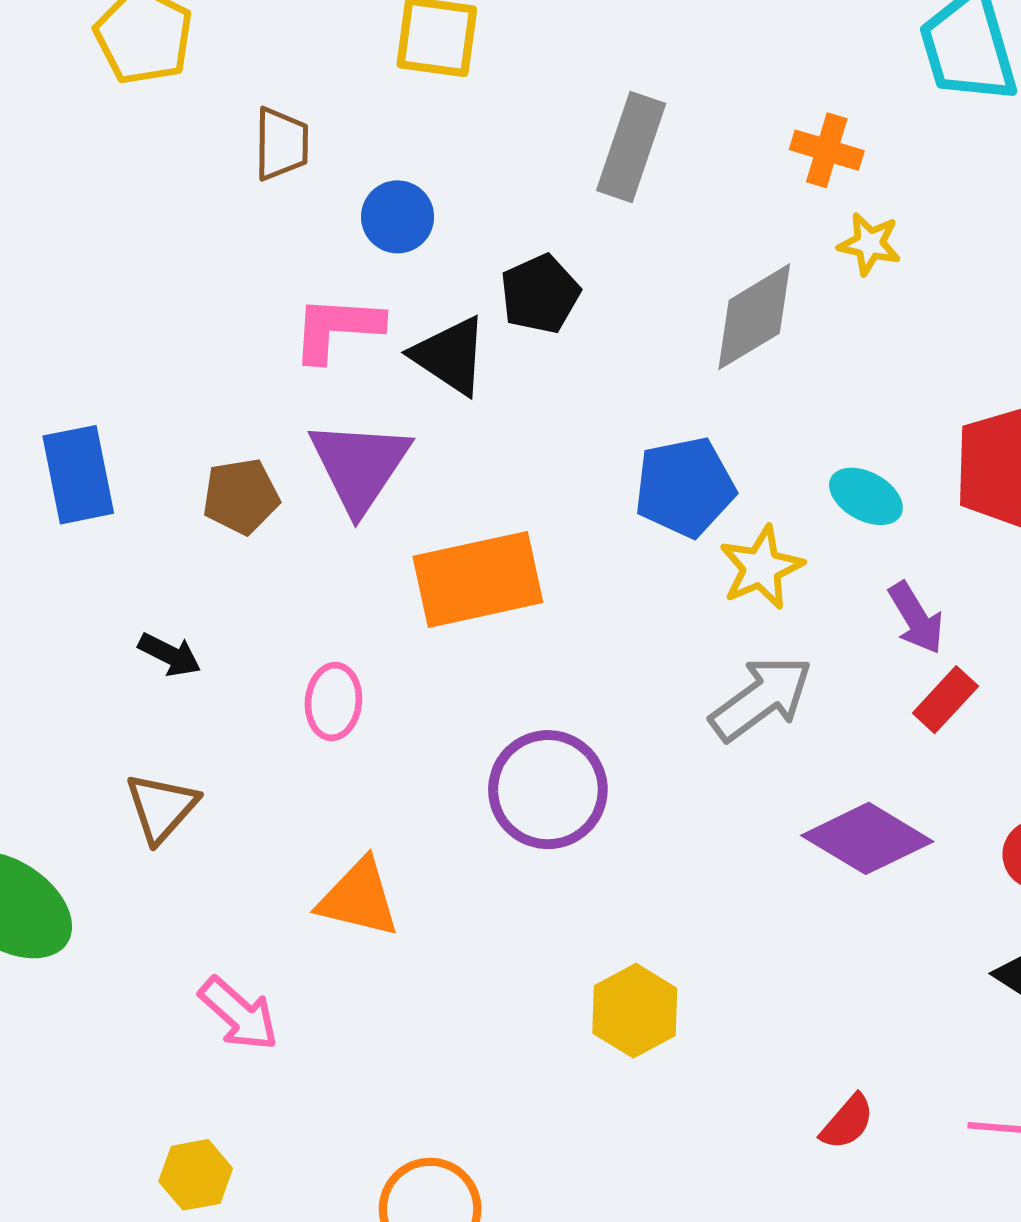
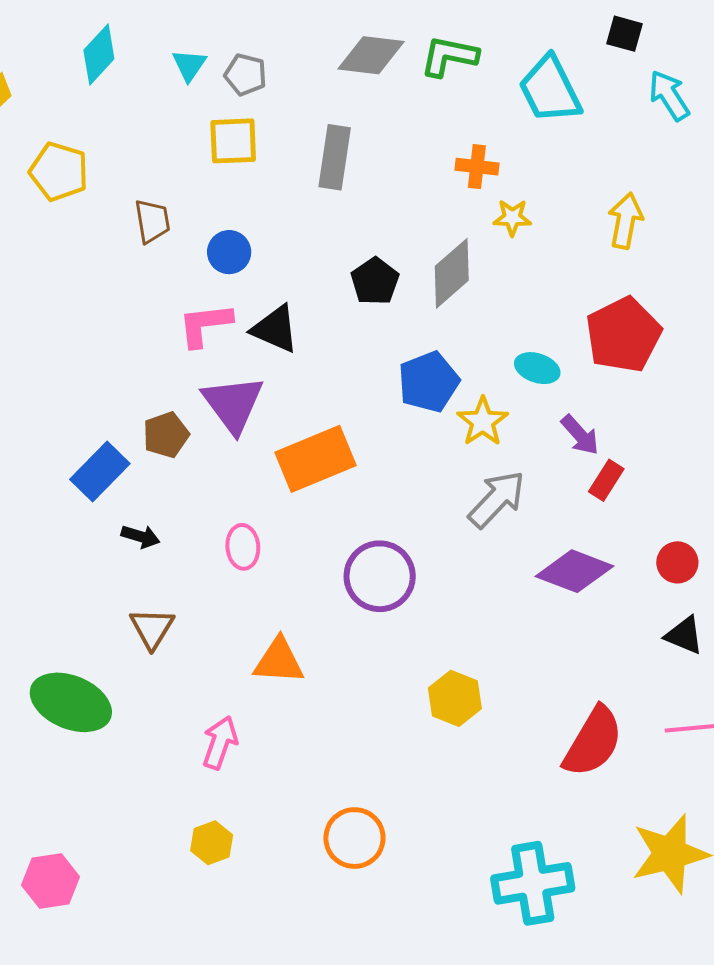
gray rectangle: (631, 147) -> (335, 157), moved
black pentagon: (540, 294) -> (375, 281), moved
blue rectangle: (78, 475) -> (100, 472), moved, turned 66
pink arrow: (239, 1014) -> (220, 742), turned -102
red semicircle: (847, 1122) -> (593, 742), size x2.0

